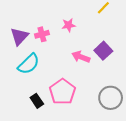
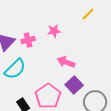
purple square: (103, 51) -> (74, 85), moved

